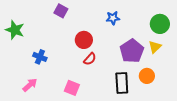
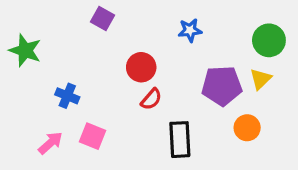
purple pentagon: (132, 51) -> (222, 86), turned 30
black rectangle: (122, 83) -> (180, 140), moved
pink square: (72, 88) -> (92, 136), moved

